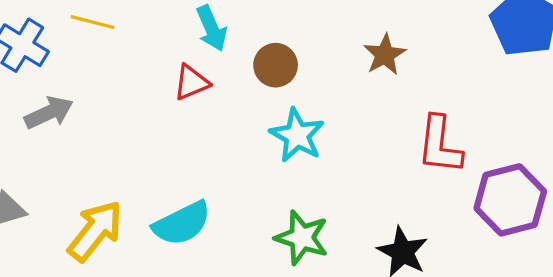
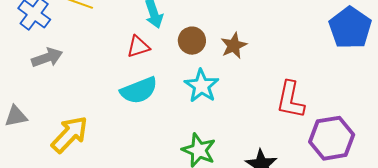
brown star: (385, 55) -> (234, 46), moved
cyan semicircle: (182, 223) -> (139, 90), moved

